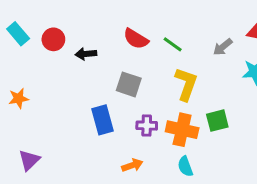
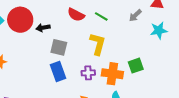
red circle: (53, 39) -> (20, 20), size x1.6
gray square: (129, 84) -> (59, 47), moved
yellow L-shape: (186, 84) -> (98, 44), moved

